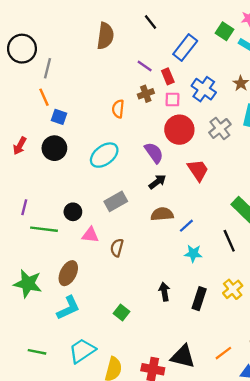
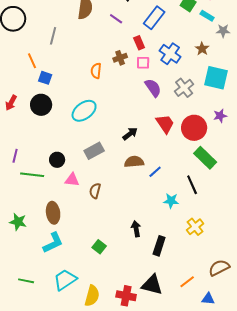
purple line: (145, 66) -> (116, 19), moved
gray line: (47, 68) -> (53, 36), moved
red circle: (179, 130) -> (194, 128), moved
purple semicircle: (154, 153) -> (153, 88), moved
cyan star: (193, 253) -> (171, 201), moved
brown ellipse: (68, 273) -> (53, 213), turned -35
green star: (28, 284) -> (18, 222), size x0.7
black rectangle: (199, 299) -> (159, 246), moved

